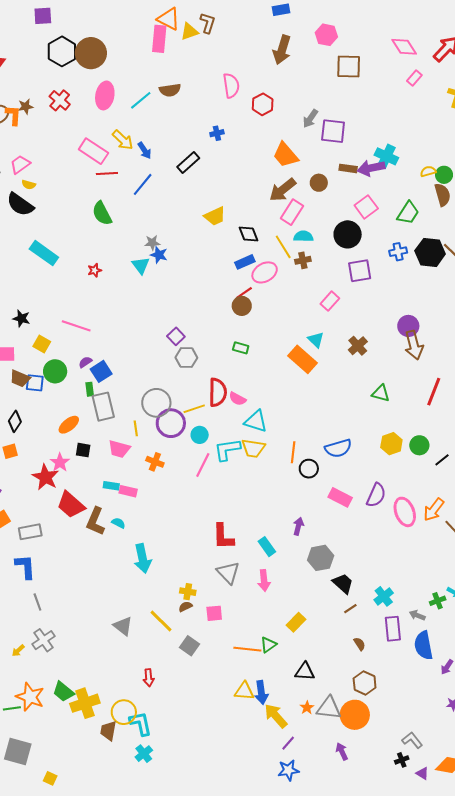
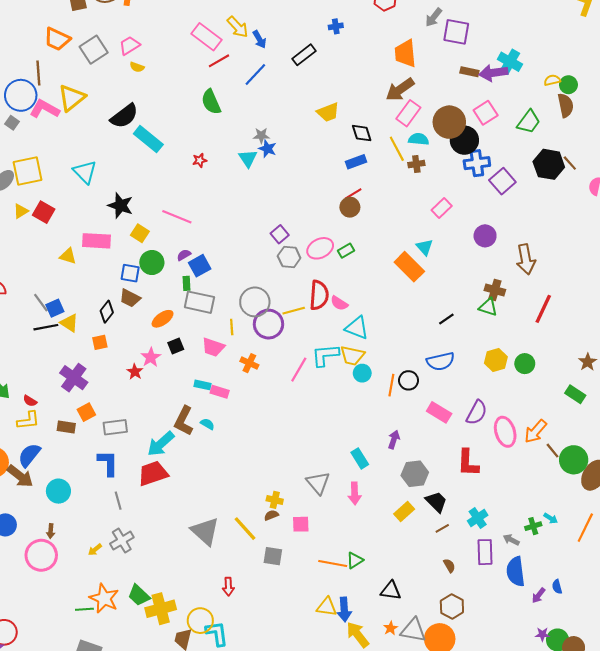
orange trapezoid: (285, 155) -> (405, 53), turned 32
red line: (107, 174) -> (219, 61), turned -30
brown circle: (319, 183) -> (449, 122), moved, size x1.8
black semicircle: (20, 204) -> (124, 116), moved, turned -76
blue cross: (398, 252) -> (477, 163), moved, size x1.4
purple square: (360, 271) -> (502, 181), moved, turned -35
pink ellipse: (265, 272) -> (320, 248), moved
black star: (21, 318) -> (120, 205), size x1.4
purple circle: (408, 326) -> (485, 236), moved
brown cross: (358, 346) -> (495, 290), moved, turned -36
green rectangle: (241, 348) -> (346, 251), turned -49
brown trapezoid: (20, 378) -> (130, 298), moved
gray rectangle: (103, 407) -> (199, 302), turned -68
cyan circle: (200, 435) -> (362, 373), moved
black square: (83, 450) -> (176, 346), turned -35
orange line: (293, 452) -> (391, 385), moved
black line: (442, 460) -> (446, 319), moved
red star: (45, 477) -> (135, 372), size x0.6
red trapezoid: (71, 505) -> (153, 473), moved, turned 116
red L-shape: (223, 536) -> (468, 463), moved
cyan arrow: (143, 559) -> (161, 444), moved, turned 56
yellow rectangle: (296, 622) -> (404, 511), moved
gray triangle: (123, 626) -> (205, 531), size x1.4
gray square: (189, 646) -> (273, 556), turned -30

